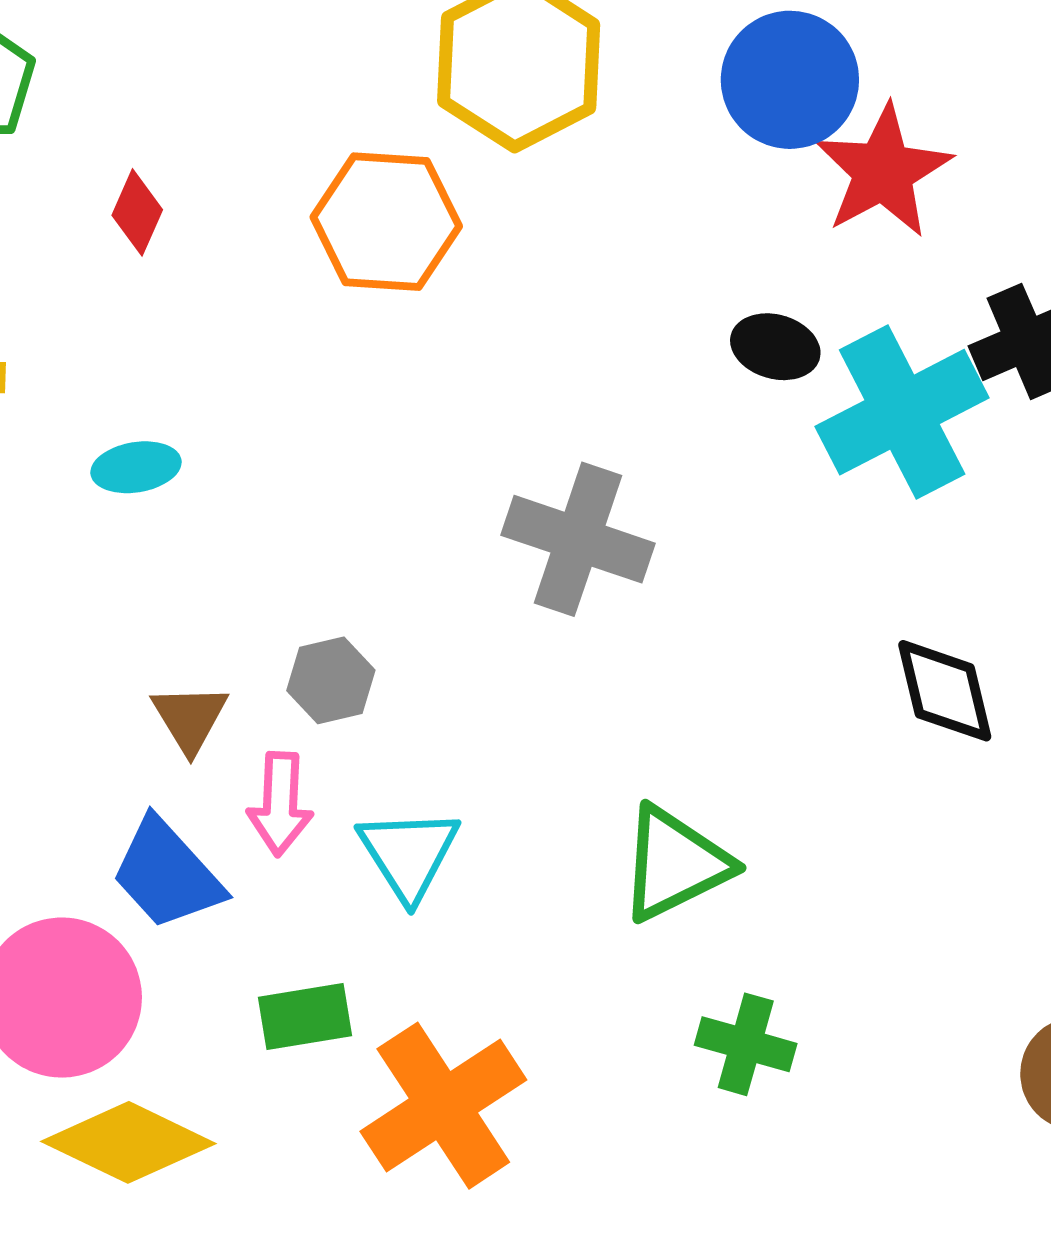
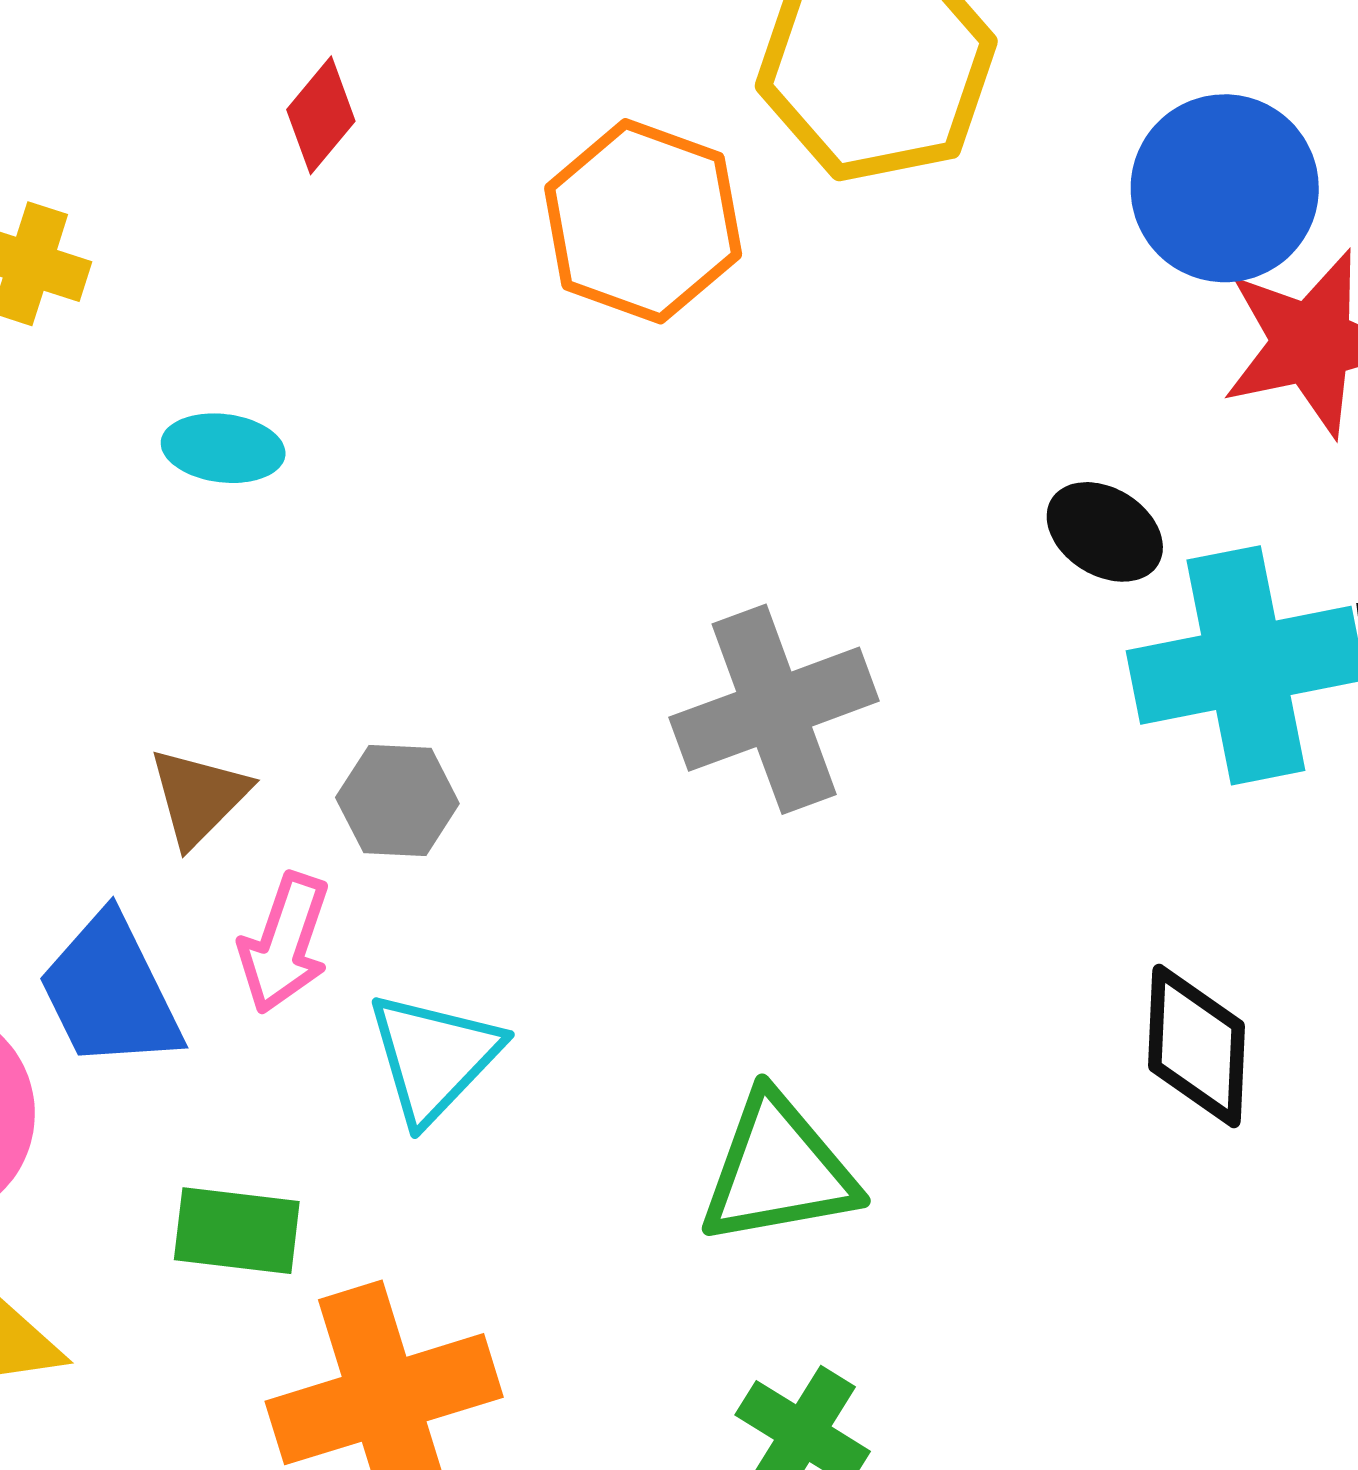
gray cross: (578, 539) -> (774, 709), turned 35

